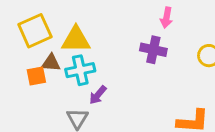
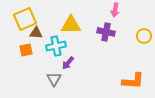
yellow triangle: (76, 39) -> (71, 25), moved
brown triangle: (51, 63) -> (36, 33), moved

